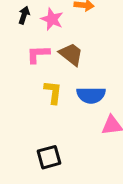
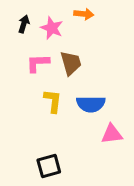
brown trapezoid: (71, 54) -> (71, 63), turned 36

